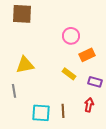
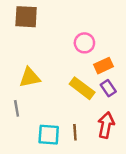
yellow rectangle: (69, 74) -> (82, 88), size x1.5
purple rectangle: (95, 82) -> (108, 88), moved, turned 40
red arrow: (89, 105) -> (106, 125), size x1.5

